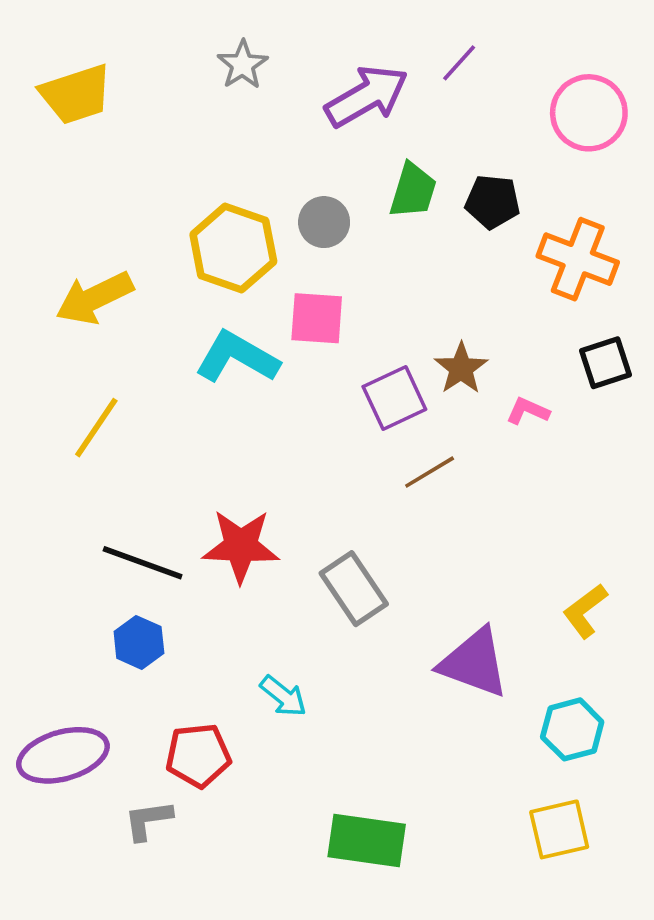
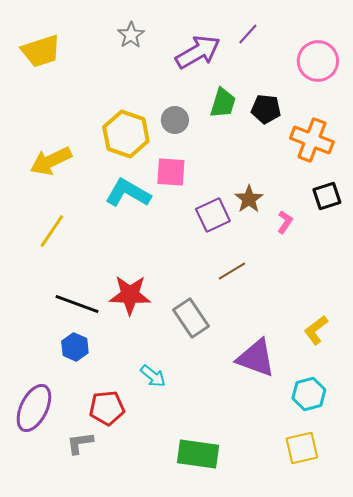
pink L-shape: (528, 411) -> (285, 222), turned 100
brown line: (430, 472) -> (232, 271), moved
purple ellipse: (63, 755) -> (34, 408), turned -48

